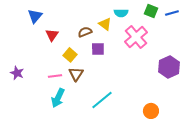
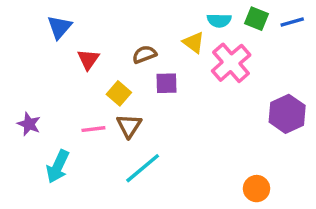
cyan semicircle: (121, 13) -> (219, 20), moved
yellow triangle: (105, 24) -> (194, 42), moved
cyan arrow: (58, 98) -> (58, 166), moved
cyan line: (102, 100) -> (143, 168), moved

